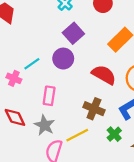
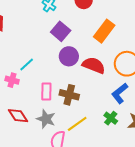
purple circle: (63, 59) -> (69, 56), moved
brown cross: (94, 109) -> (69, 95), moved

